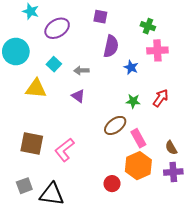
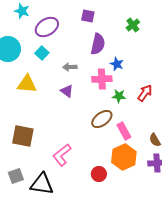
green cross: (148, 26) -> (133, 25), turned 32
pink cross: (157, 50) -> (102, 79), moved
cyan square: (54, 64) -> (42, 53), moved
pink L-shape: (64, 150) -> (62, 155), moved

